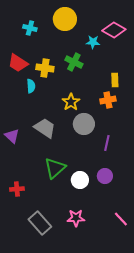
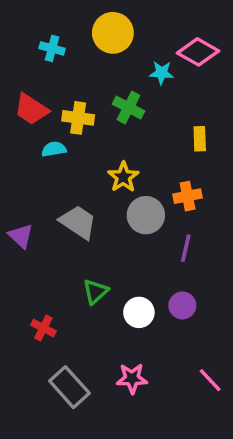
cyan semicircle: (31, 86) -> (54, 149), turned -96
orange cross: (108, 100) -> (188, 196), moved
green triangle: (55, 168) -> (96, 292), size x0.7
red cross: (17, 189) -> (43, 328), moved, turned 32

